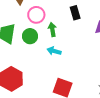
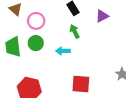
green arrow: (52, 29) -> (75, 31), moved

